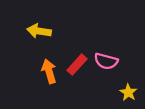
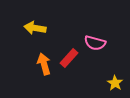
pink semicircle: (106, 61) -> (95, 43), moved

